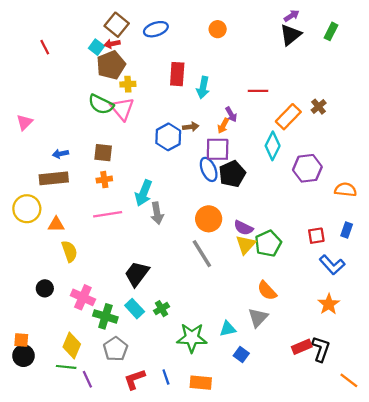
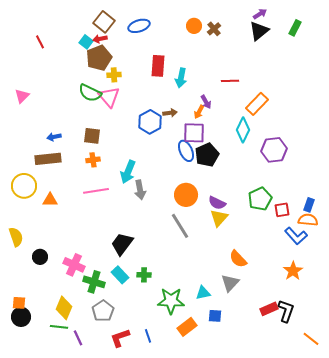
brown cross: (319, 107) -> (214, 29), moved
pink triangle: (25, 122) -> (22, 96), moved
orange semicircle: (346, 190) -> (308, 220), moved
green pentagon: (268, 243) -> (260, 199), moved
yellow semicircle: (69, 251) -> (16, 237), moved
green cross: (161, 309) -> (144, 275), turned 32
blue square: (241, 355) -> (215, 316), turned -32
orange rectangle: (201, 383) -> (187, 327), moved, turned -42

